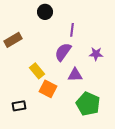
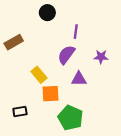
orange square: (48, 89) -> (51, 94), turned -30
green pentagon: (88, 104) -> (70, 118), moved

